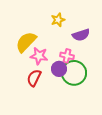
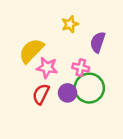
purple semicircle: (81, 35) -> (98, 42), turned 126
purple circle: (59, 69) -> (68, 93), moved

